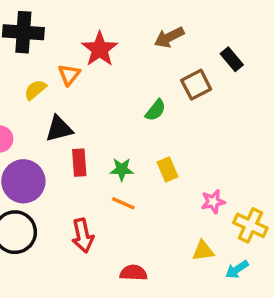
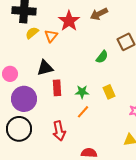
brown arrow: (169, 37) -> (99, 14), moved
yellow semicircle: (35, 90) -> (32, 33), moved
orange line: (123, 203) -> (83, 112), turned -72

